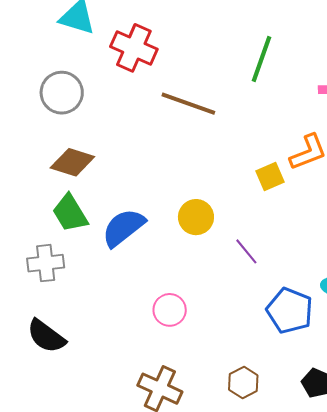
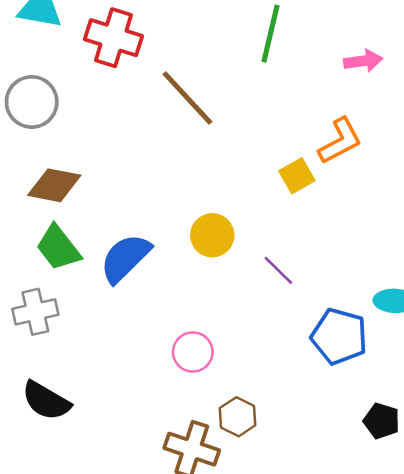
brown line: (188, 104) -> (187, 98), turned 34
brown hexagon: (243, 382) -> (238, 417), moved

